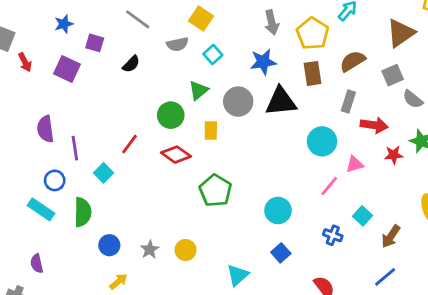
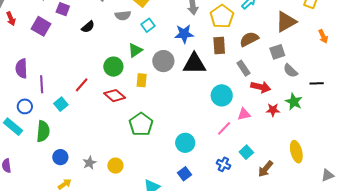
gray rectangle: (348, 102) -> (243, 68), turned -56

